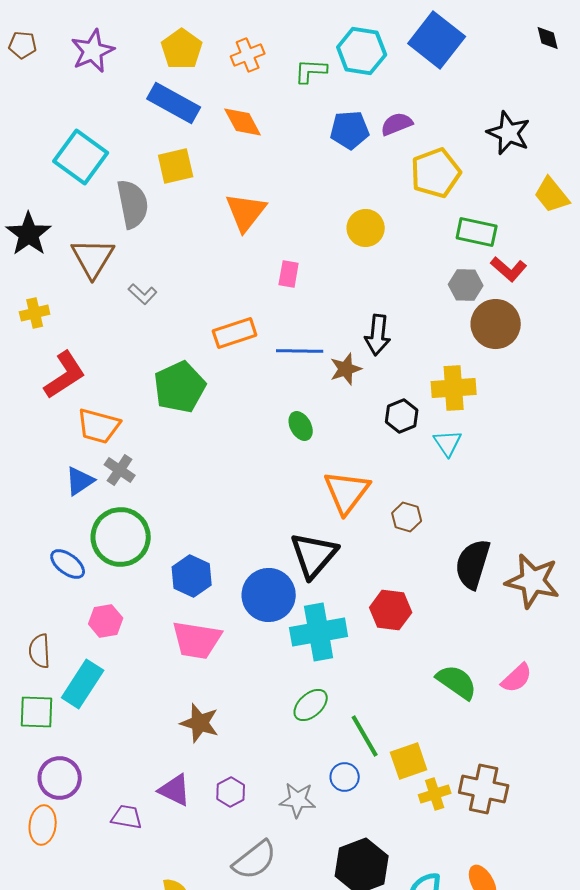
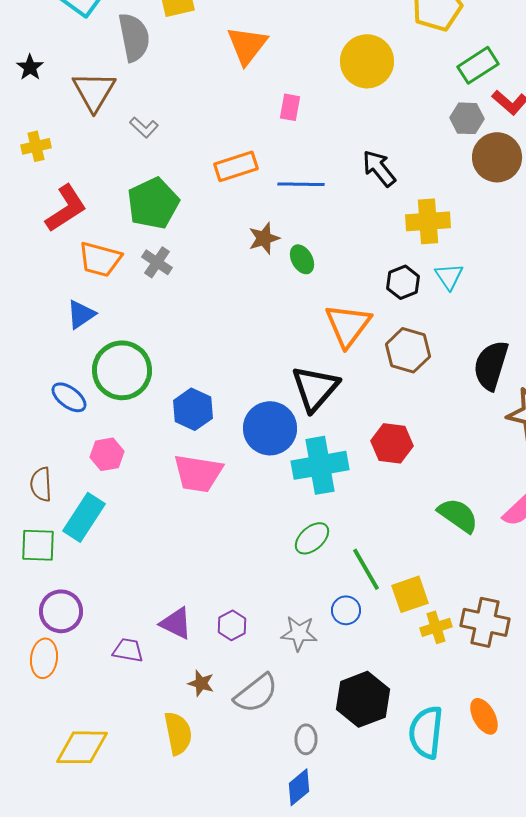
yellow circle: (366, 228) -> (367, 61), size x1.4
green rectangle: (477, 232) -> (478, 65), turned -45
black star: (29, 234) -> (30, 67), size x0.6
black arrow: (378, 335) -> (379, 168), turned 135
brown star: (346, 369) -> (264, 238), moved
green pentagon: (180, 387) -> (153, 203), moved
yellow cross: (454, 388) -> (428, 221), moved
black hexagon: (402, 416) -> (403, 282), moved
gray cross: (120, 470) -> (157, 262), moved
brown hexagon: (407, 517) -> (408, 350), size x1.5
black semicircle: (473, 564) -> (491, 365), moved
brown star: (200, 723) -> (201, 683), moved, size x0.7

